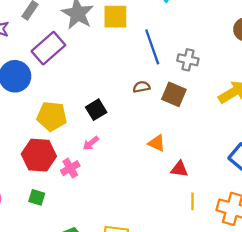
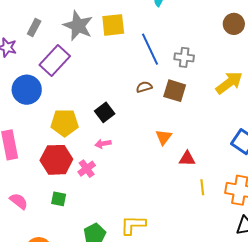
pink arrow: (91, 143) -> (103, 144), turned 35
orange triangle: (157, 143) -> (164, 137), turned 48

